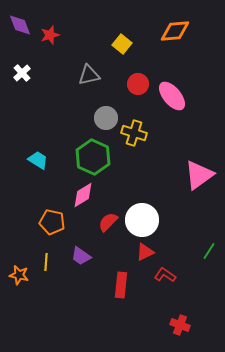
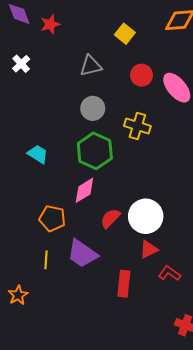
gray circle: (106, 118) -> (93, 108), moved
purple trapezoid: (81, 256) -> (82, 254), size x1.5
orange star: (19, 275) -> (18, 295), moved, turned 30

